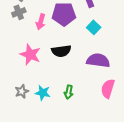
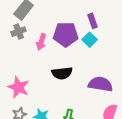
cyan square: (94, 27) -> (90, 40), moved
pink star: (30, 55) -> (18, 87), moved

